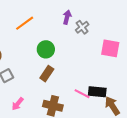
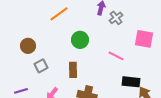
brown rectangle: (47, 74) -> (73, 70), moved, turned -35
pink line: (82, 94) -> (116, 56), moved

